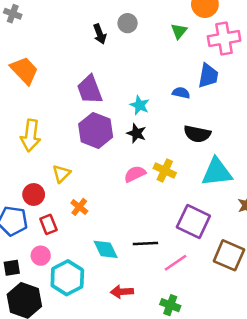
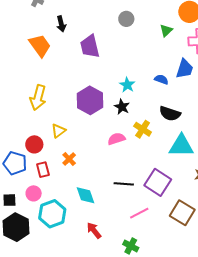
black arrow: (100, 34) -> (61, 24), moved
purple trapezoid: (90, 89) -> (90, 46), moved
yellow cross: (165, 170) -> (143, 129), moved
black line: (145, 243) -> (124, 184), moved
red arrow: (122, 292) -> (94, 230), turned 48

